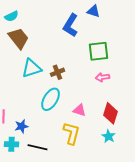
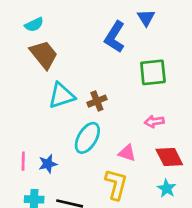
blue triangle: (94, 11) -> (146, 18), turned 40
pink arrow: (103, 77) -> (154, 122), moved
red diamond: (111, 113) -> (169, 157), turned -45
blue star: (22, 126) -> (48, 164), moved

